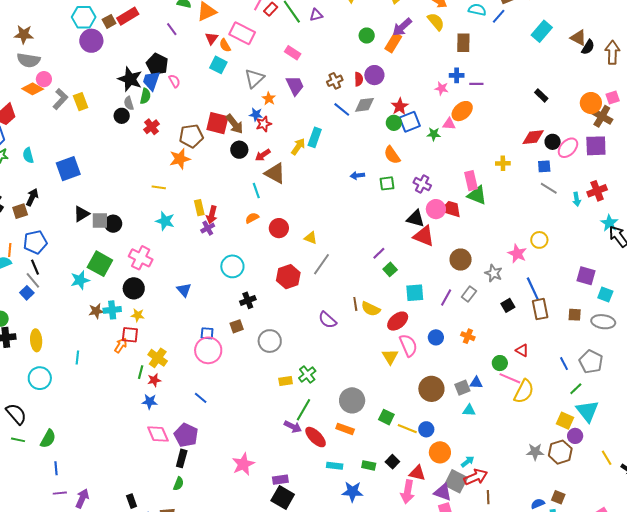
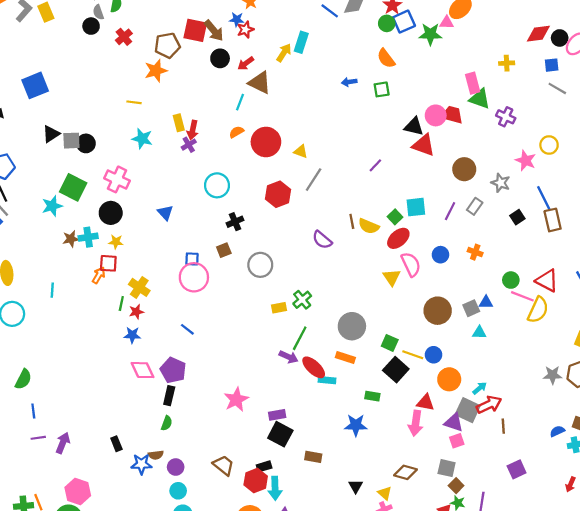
green star: (434, 134) -> (430, 34), size x1.5
purple cross: (422, 184) -> (506, 117), moved
cyan line: (256, 191) -> (240, 102), turned 42
red circle: (279, 228) -> (266, 142), size x1.4
green square: (390, 269) -> (395, 217), moved
red triangle: (522, 350) -> (547, 281), moved, size x1.6
black square: (392, 462) -> (396, 370), moved, size x1.6
cyan rectangle: (335, 466) -> (327, 380), moved

